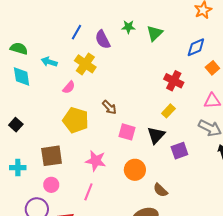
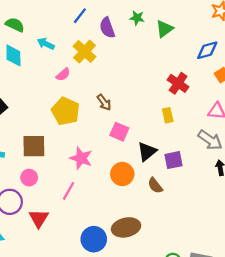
yellow rectangle: (168, 111) -> (168, 115), turned -64
black triangle: (156, 135) -> (147, 151), moved
brown semicircle: (160, 190) -> (155, 186), moved

